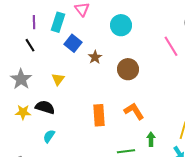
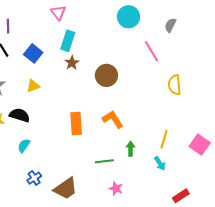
cyan rectangle: (58, 22) -> (68, 41), moved
cyan circle: (121, 25) -> (128, 17), moved
blue square: (73, 43) -> (33, 53), moved
yellow triangle: (58, 79) -> (33, 86), turned 32

